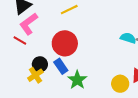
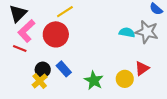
red circle: (65, 43) -> (56, 34), moved
green star: (77, 80) -> (94, 80), moved

